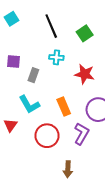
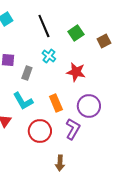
cyan cross: (56, 57) -> (49, 56), turned 32

